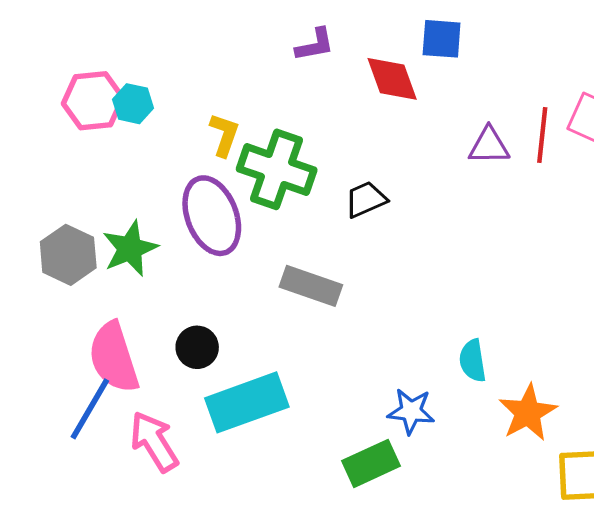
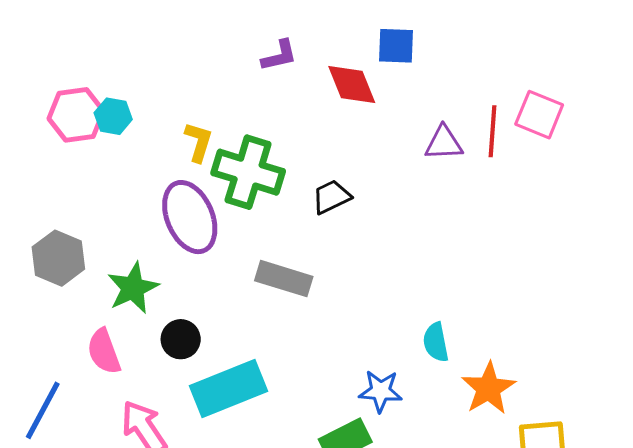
green star: (130, 249) -> (133, 288), moved
pink semicircle: (114, 357) -> (104, 351), size x0.7
blue line: (90, 409) -> (43, 410), moved

